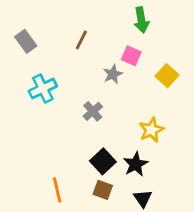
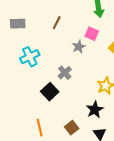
gray rectangle: (26, 41) -> (18, 24), turned -56
black square: (103, 161) -> (50, 92), moved
brown square: (103, 190) -> (72, 128), turned 32

